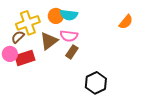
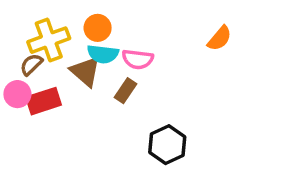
cyan semicircle: (69, 15) -> (103, 54), moved
pink semicircle: (69, 36) -> (138, 59), moved
brown triangle: (49, 41) -> (85, 71), turned -42

